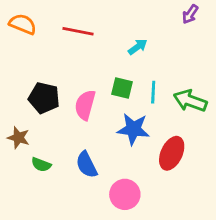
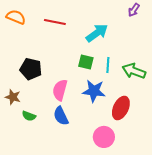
cyan arrow: (138, 47) -> (97, 33), size x1.6
pink semicircle: (85, 105) -> (60, 90), moved
pink circle: (125, 194) -> (104, 137), moved

